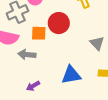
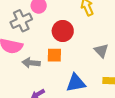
orange square: (39, 33) -> (54, 55), moved

